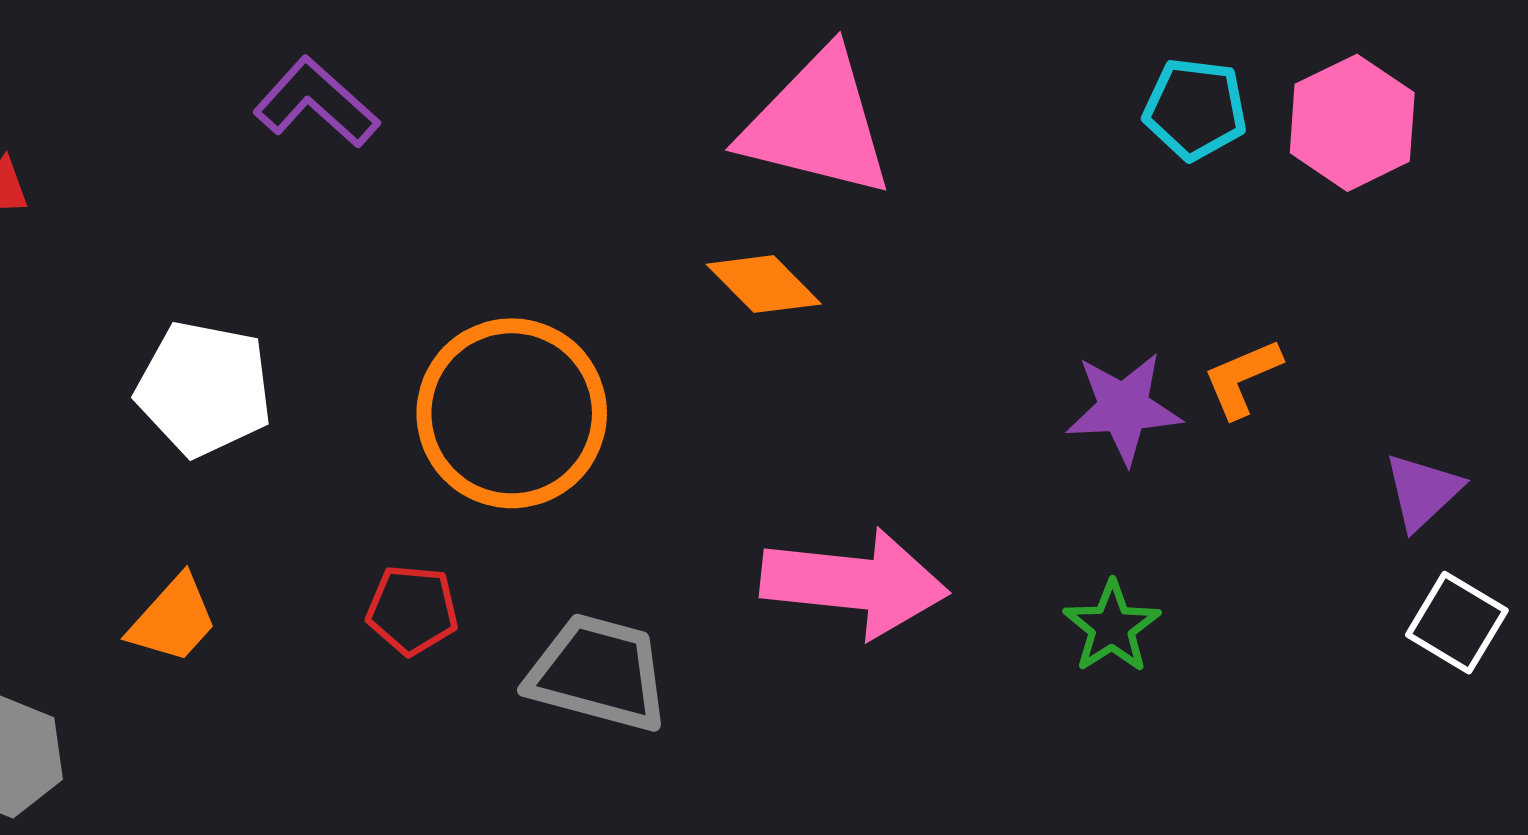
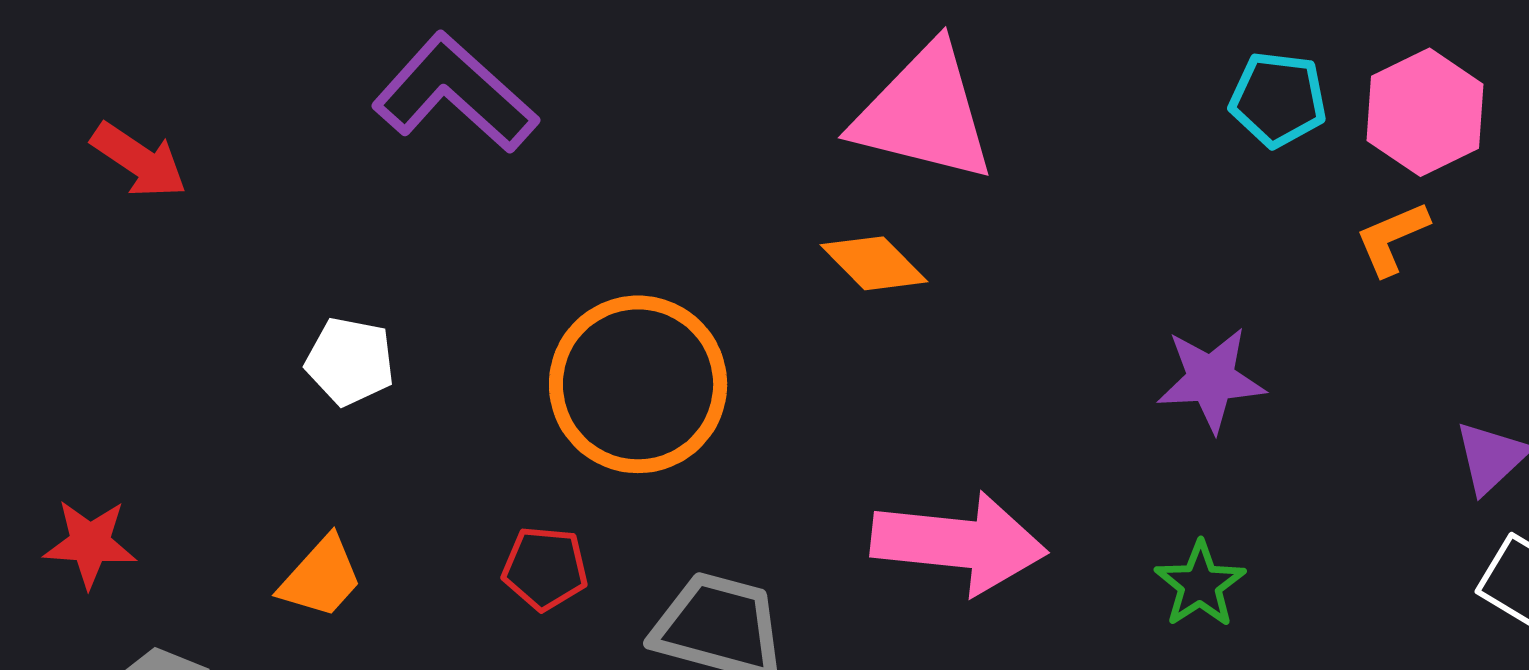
purple L-shape: (316, 103) -> (455, 93), size x1.4
orange L-shape: (1242, 378) -> (1392, 238), moved
white pentagon: (204, 389) -> (350, 361), size x0.7

